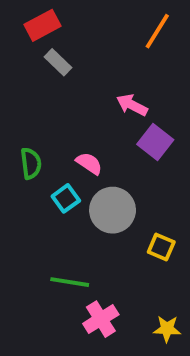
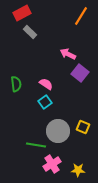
cyan square: (66, 198) -> (45, 102), moved
gray circle: (113, 210) -> (58, 131), moved
yellow star: (167, 329) -> (78, 170), moved

